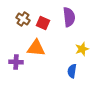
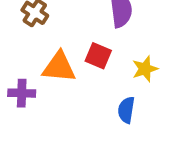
red square: (43, 23) -> (98, 56), moved

